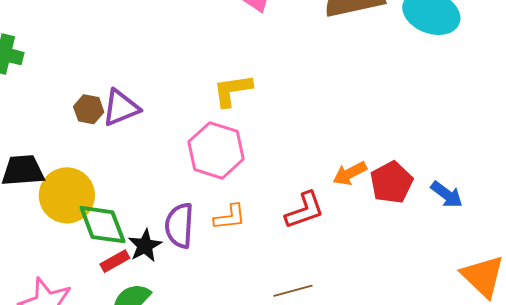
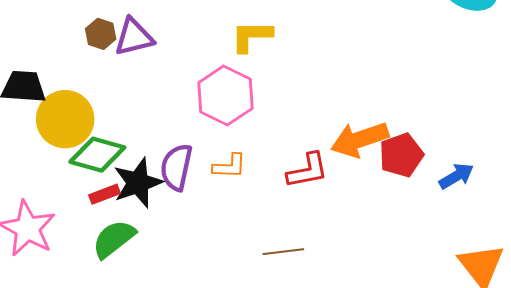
orange arrow: (350, 173) -> (360, 139), size x1.6
blue arrow: (447, 195) -> (456, 176), turned -76
green diamond: (102, 225) -> (97, 155), turned -62
black star: (145, 246) -> (138, 183), size x1.4

